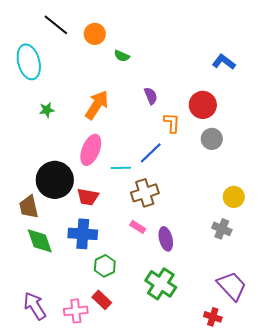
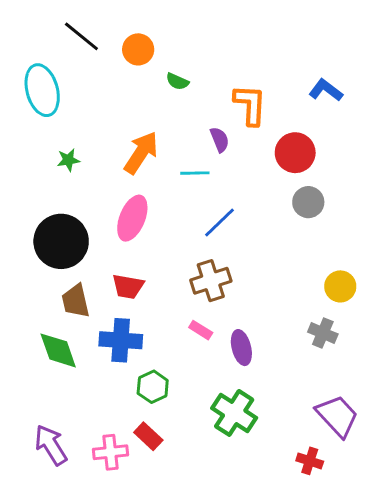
orange L-shape: (172, 123) -> (250, 105), moved, size x1.4
cyan line: (121, 168) -> (195, 173), moved
black circle: (55, 180) -> (61, 241), moved
brown trapezoid: (29, 207) -> (76, 301), moved

